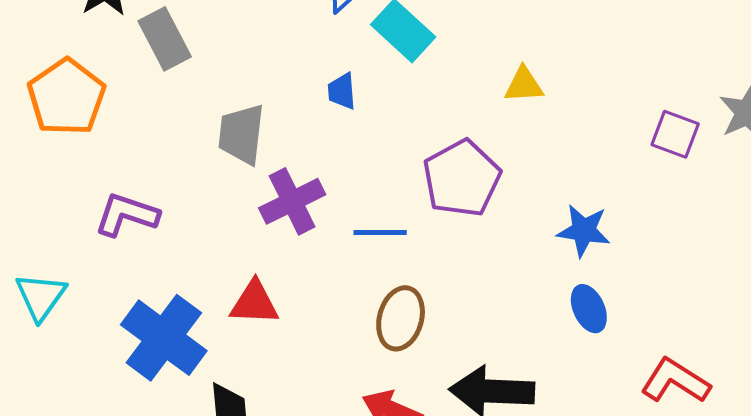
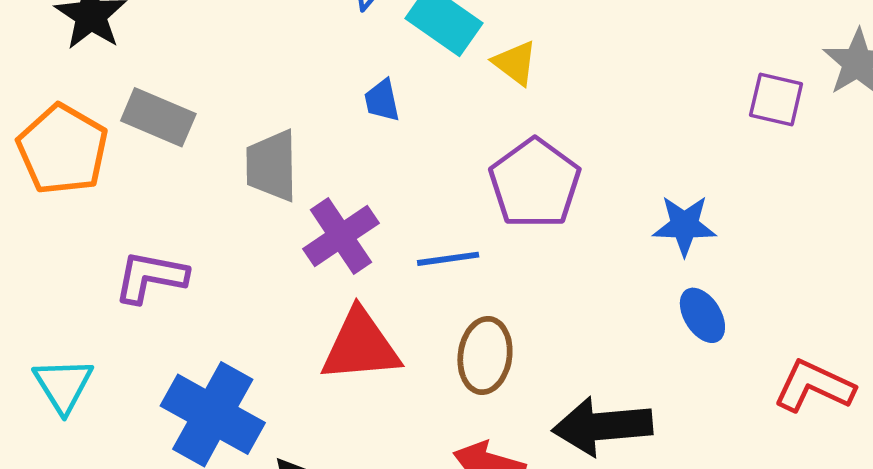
gray rectangle: (165, 39) -> (158, 117), moved, turned -32
yellow triangle: (524, 85) -> (515, 63), moved, turned 48
red triangle: (254, 303) -> (360, 346), moved, size x1.4

